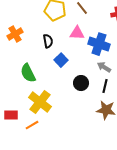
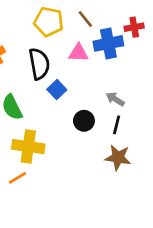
black semicircle: (48, 41) -> (39, 64), size x1.6
blue cross: (99, 44) -> (108, 43), moved, turned -30
yellow cross: (40, 102) -> (28, 147), turned -30

